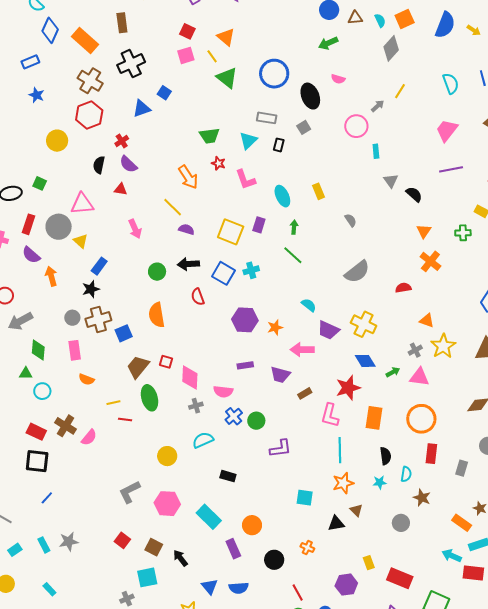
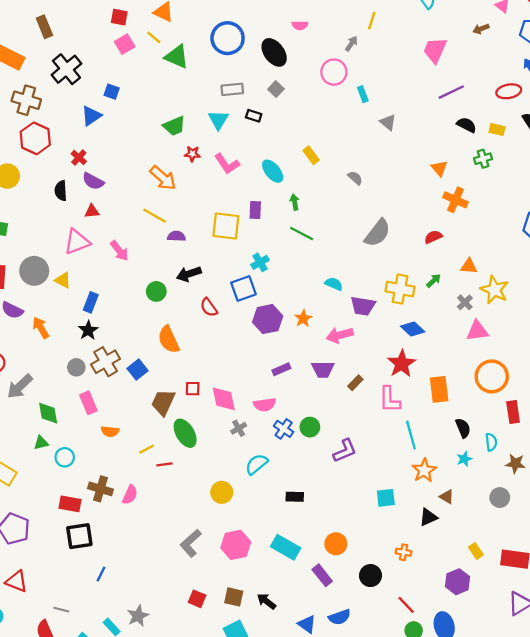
black rectangle: (279, 145) -> (254, 116), turned -72
black semicircle: (414, 194) -> (467, 125), moved
pink triangle: (82, 204) -> (77, 242), moved
blue square: (223, 273) -> (243, 288), moved, turned -35
green arrow: (393, 372) -> (434, 281), moved

